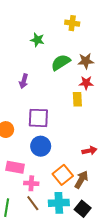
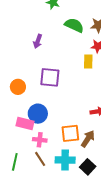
green semicircle: (61, 62) -> (74, 25), turned 54
blue circle: (41, 146) -> (38, 114), moved
orange square: (63, 175) -> (70, 133), turned 30

